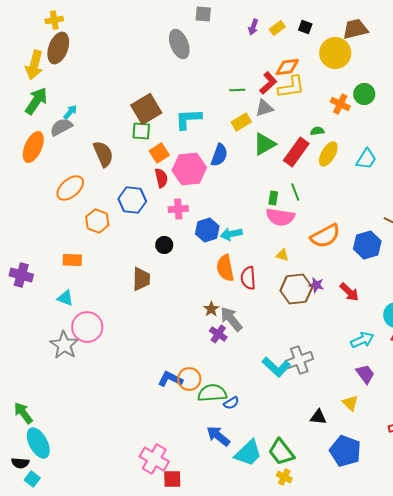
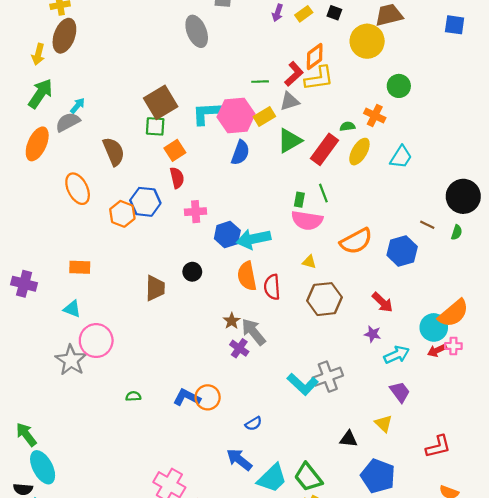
yellow arrow: (34, 65) -> (38, 54), size x0.7
orange diamond: (287, 67) -> (315, 56), turned -30
orange cross: (340, 104) -> (375, 115), moved
pink hexagon: (189, 169) -> (236, 115), moved
orange ellipse: (70, 188) -> (78, 189), turned -76
orange hexagon: (97, 221) -> (122, 214), moved
cyan arrow: (231, 234) -> (253, 239), size x1.4
black circle: (164, 245) -> (192, 272), moved
purple star: (316, 285) -> (373, 334), moved
green semicircle: (212, 393) -> (133, 396), moved, size x0.5

